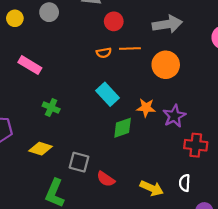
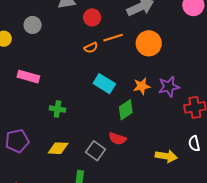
purple star: (174, 116) -> (169, 87), turned 30
gray square: (79, 162) -> (95, 151), turned 36
red semicircle: (106, 179) -> (117, 139), moved

